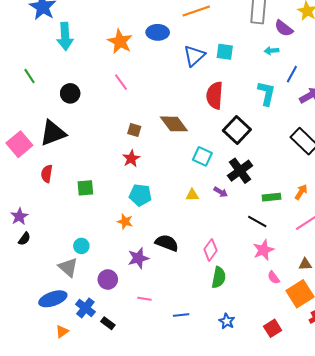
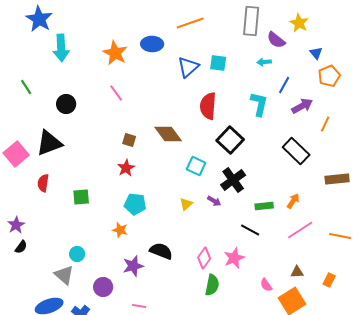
yellow triangle: (192, 195) -> (186, 204), turned -40
pink star: (263, 250) -> (234, 258), moved

